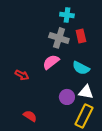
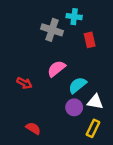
gray cross: (59, 38) -> (52, 30), moved
cyan semicircle: (81, 68) -> (77, 85), moved, turned 114
yellow rectangle: (84, 116) -> (93, 128), size x0.7

